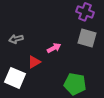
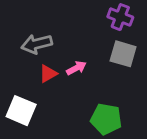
gray arrow: (16, 39) -> (37, 44), moved, size x1.5
red triangle: (34, 62) -> (48, 74), moved

